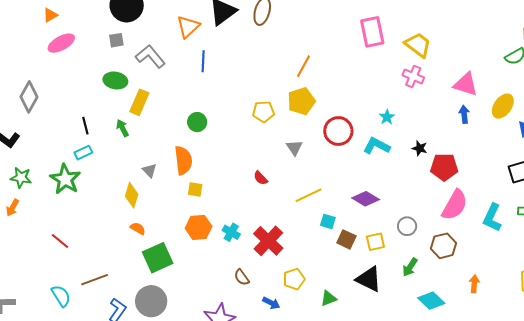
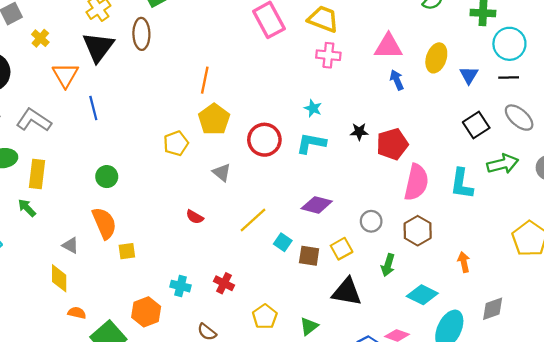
cyan square: (328, 221) -> (283, 242), turned 35
orange hexagon: (199, 227) -> (146, 312), moved
red cross: (268, 241) -> (224, 283), size x0.6

